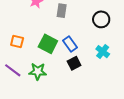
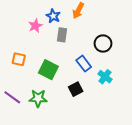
orange square: (17, 41) -> (19, 59), moved
blue rectangle: (70, 44) -> (84, 64), moved

